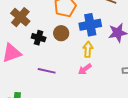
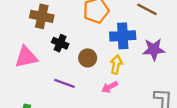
brown cross: (20, 17) -> (42, 16), turned -36
brown circle: (61, 33) -> (88, 58), moved

